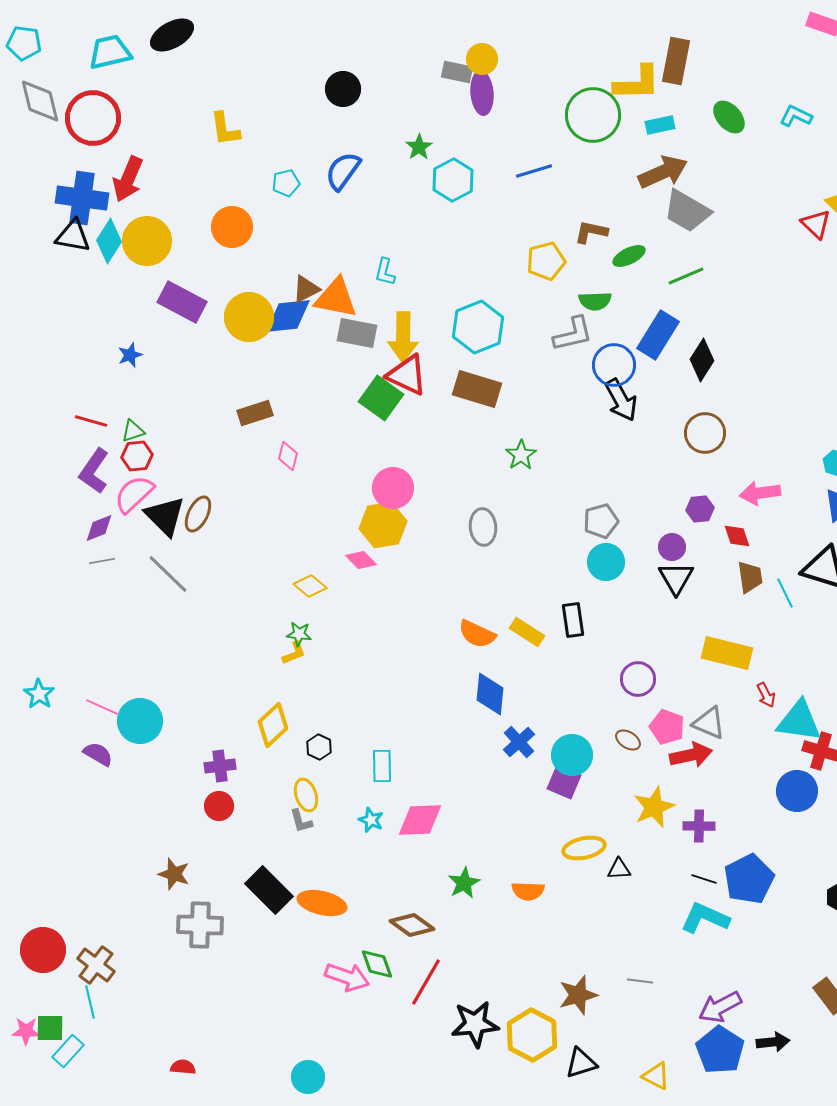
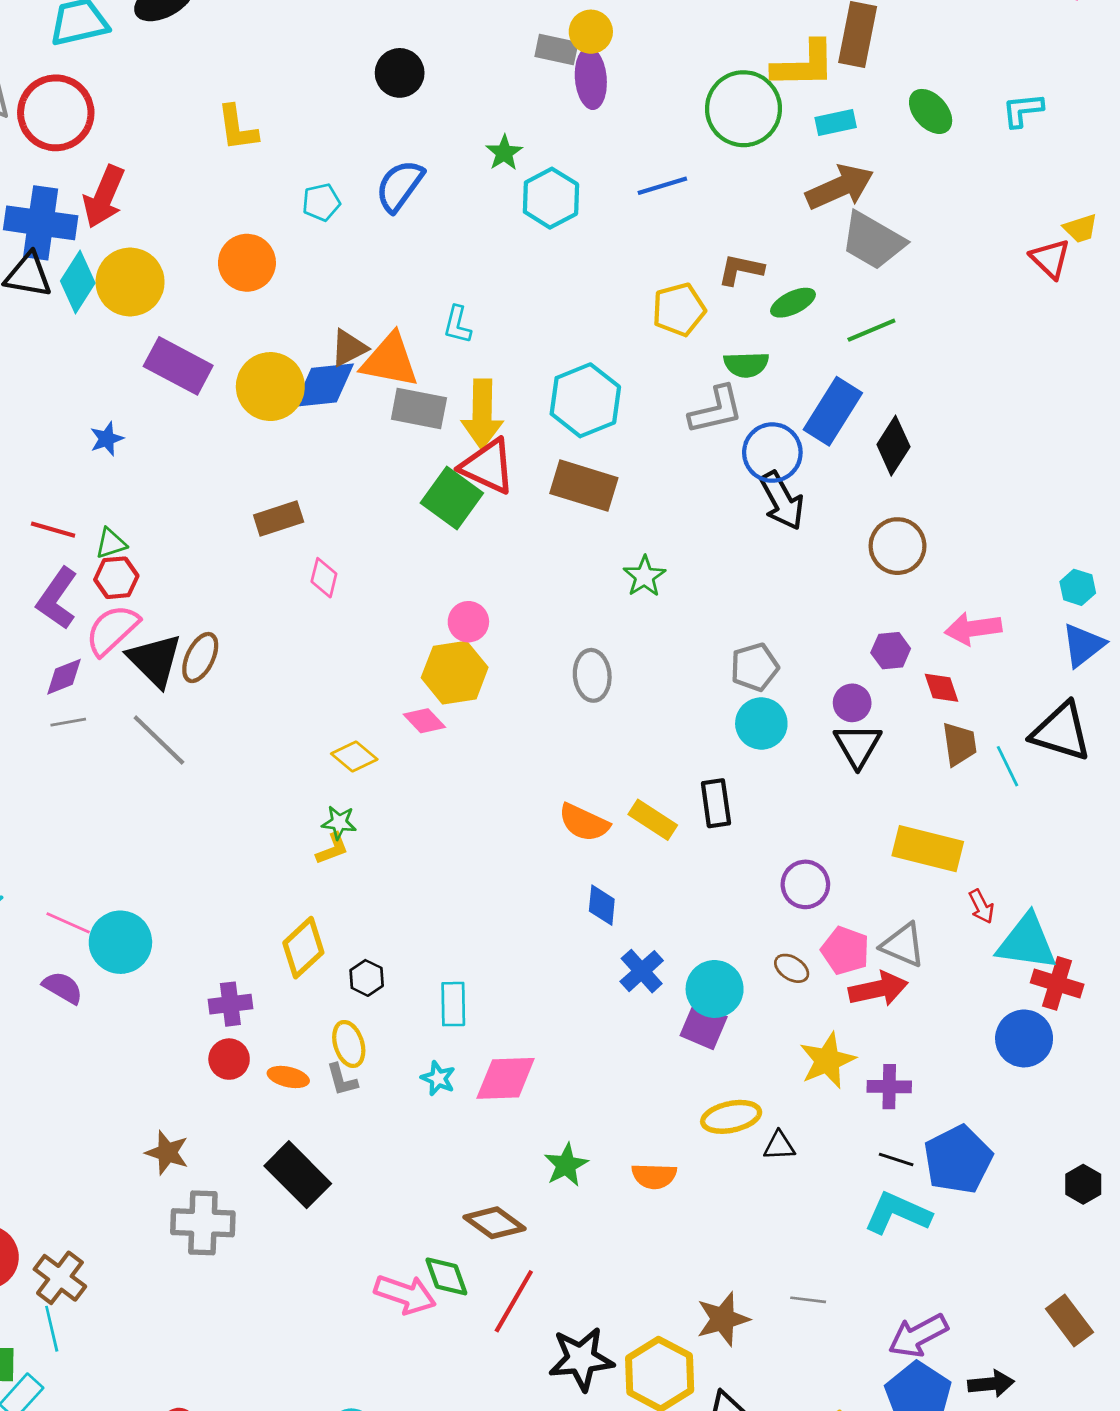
cyan L-shape: (796, 116) -> (1023, 110), turned -32
pink circle: (393, 488) -> (468, 622), size x0.7
blue diamond: (490, 694) -> (602, 905), size x0.7
orange ellipse: (322, 903) -> (288, 1077), moved, size x0.6

